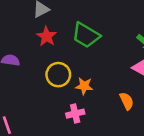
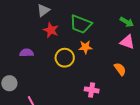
orange star: (84, 86) -> (85, 47), moved
pink cross: (75, 114) -> (92, 90), moved, turned 32

